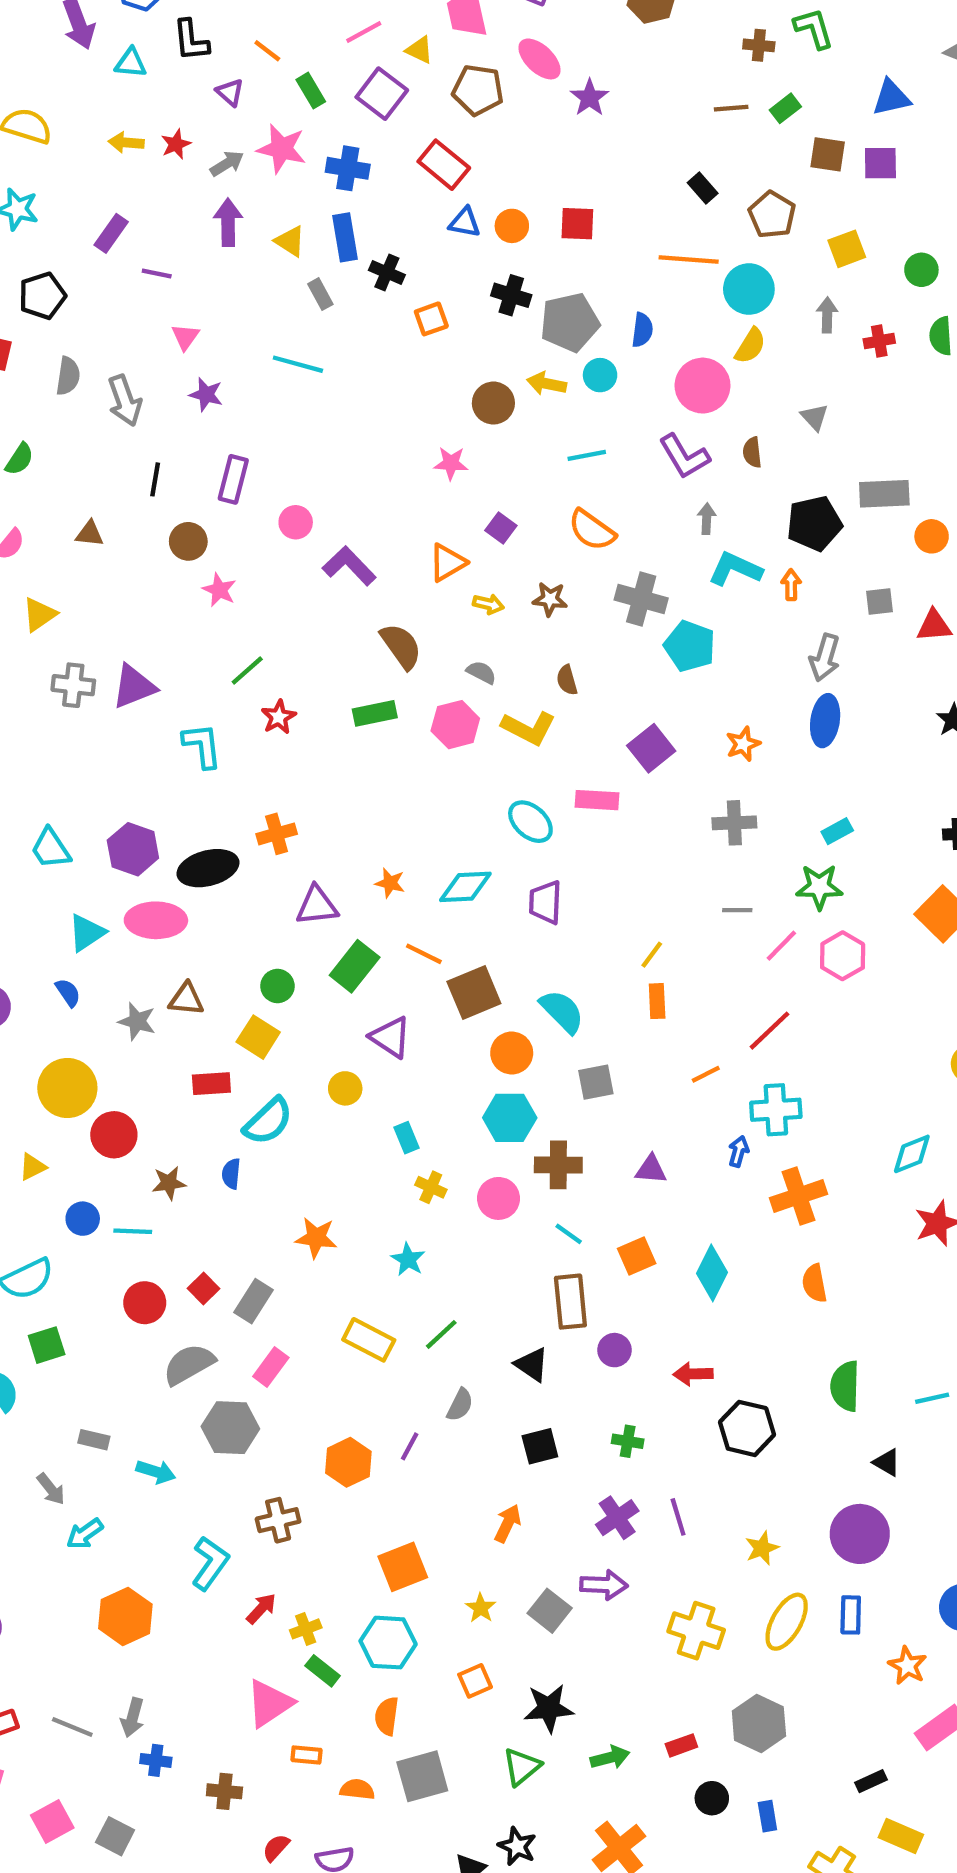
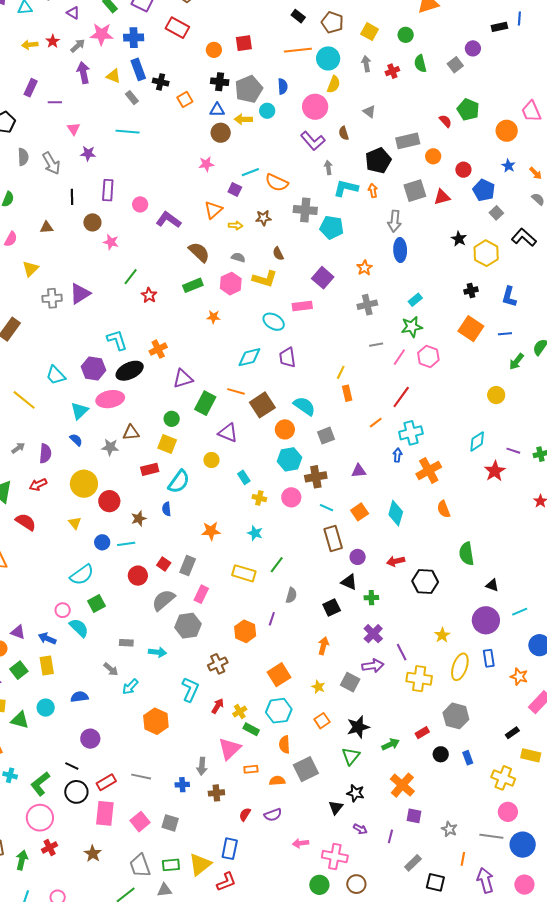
blue triangle: (465, 222) -> (217, 110), moved
yellow square: (847, 249) -> (370, 32), turned -30
cyan line: (587, 455) -> (250, 172), moved
gray square: (880, 602) -> (415, 191), size x1.6
cyan L-shape: (202, 746) -> (117, 340), moved
orange star: (390, 883) -> (213, 317), moved
yellow triangle: (33, 1167) -> (75, 523), turned -32
black triangle: (532, 1365) -> (349, 582), moved
cyan line: (932, 1398) -> (520, 612), moved
purple line: (678, 1517) -> (402, 652), moved
gray arrow: (133, 1717) -> (202, 766), moved

